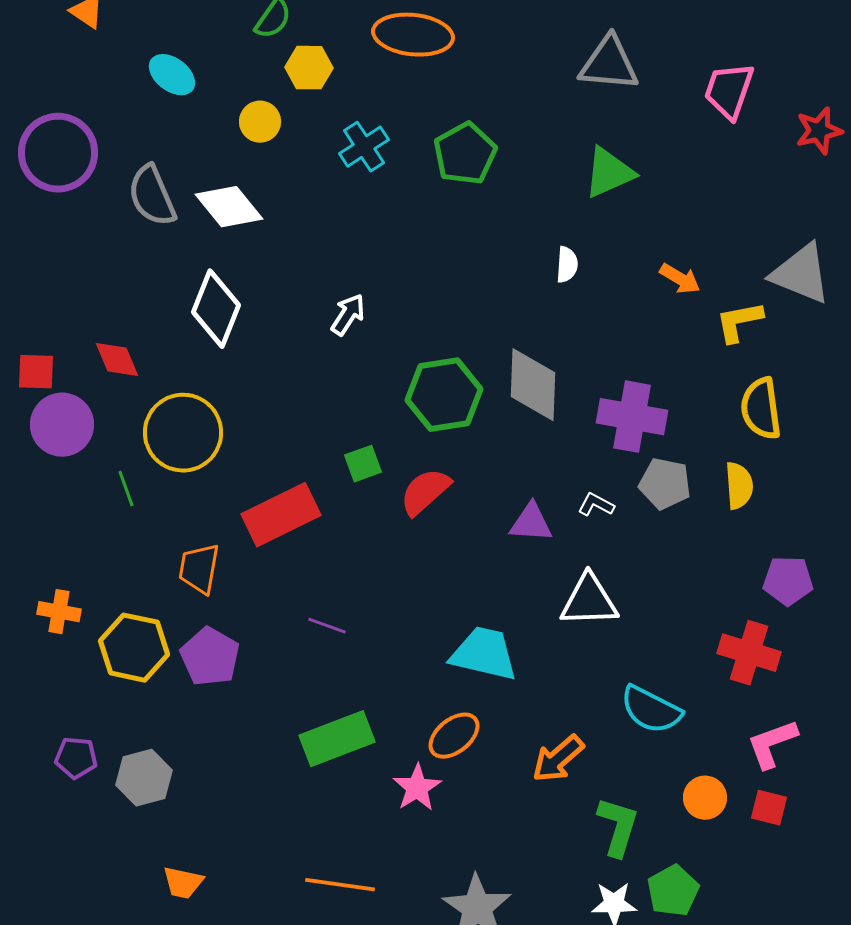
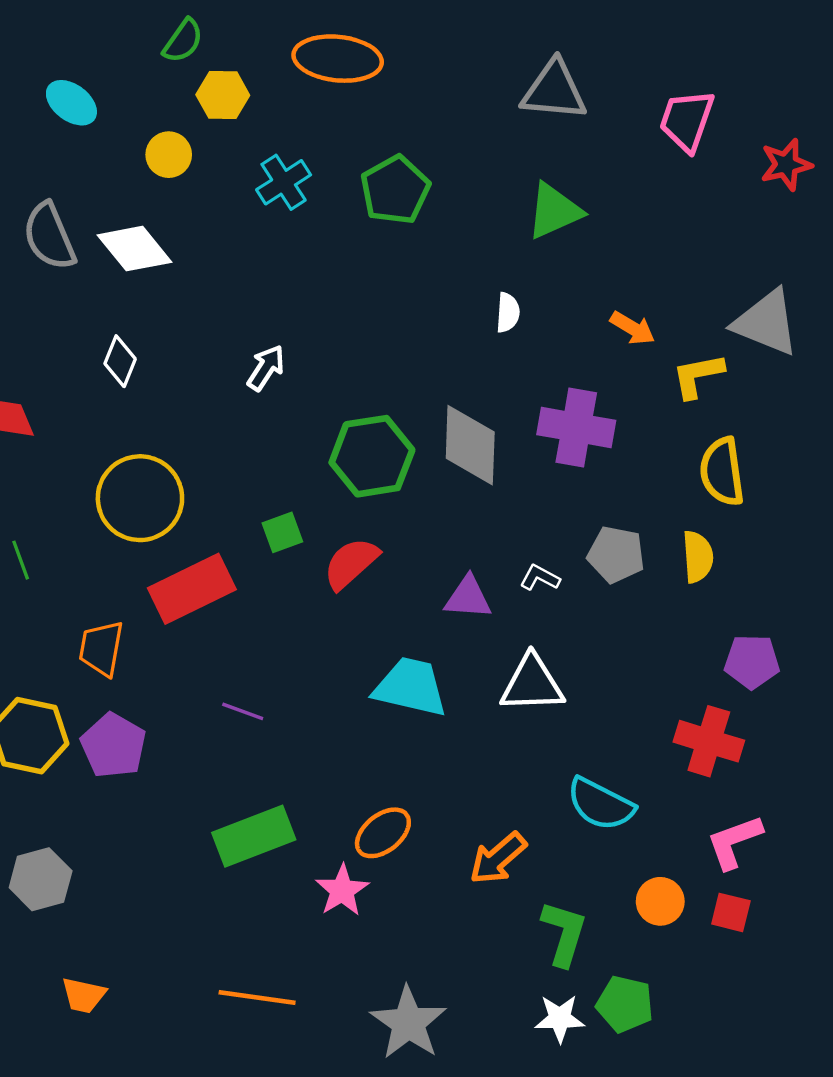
white diamond: (216, 309) -> (120, 361), size x0.6
purple cross: (632, 417) -> (576, 427), moved
yellow circle: (183, 433) -> (140, 498), moved
cyan trapezoid: (484, 654) -> (411, 687), moved
green pentagon: (673, 891) -> (625, 1004), turned -30

